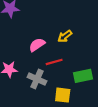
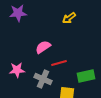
yellow arrow: (65, 36) -> (69, 18), moved

